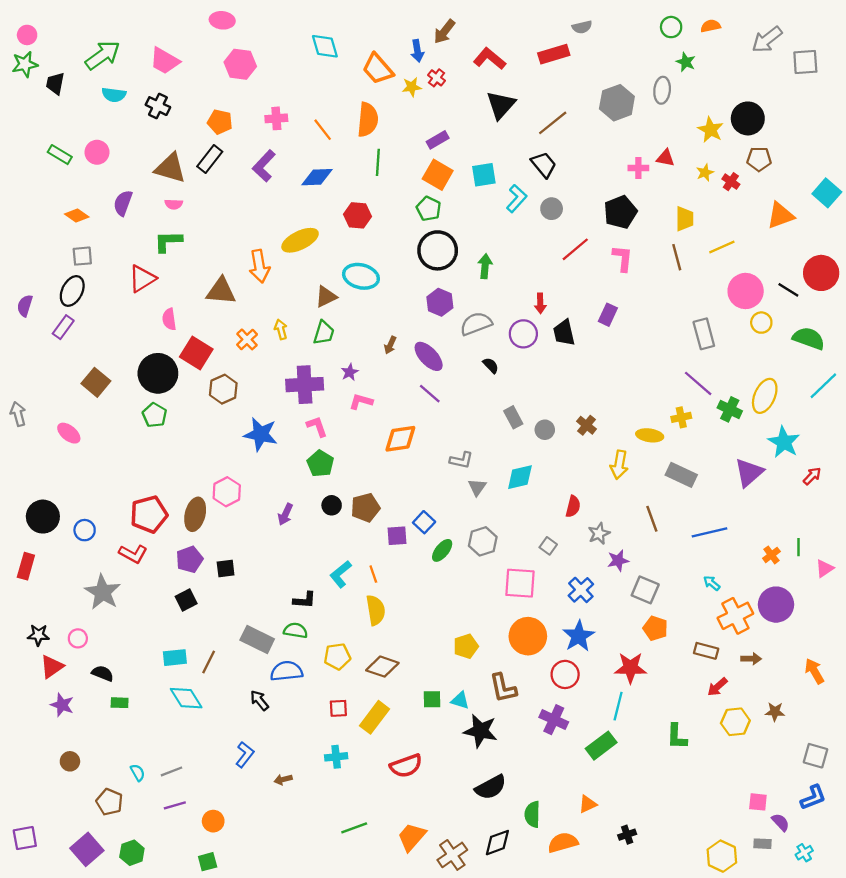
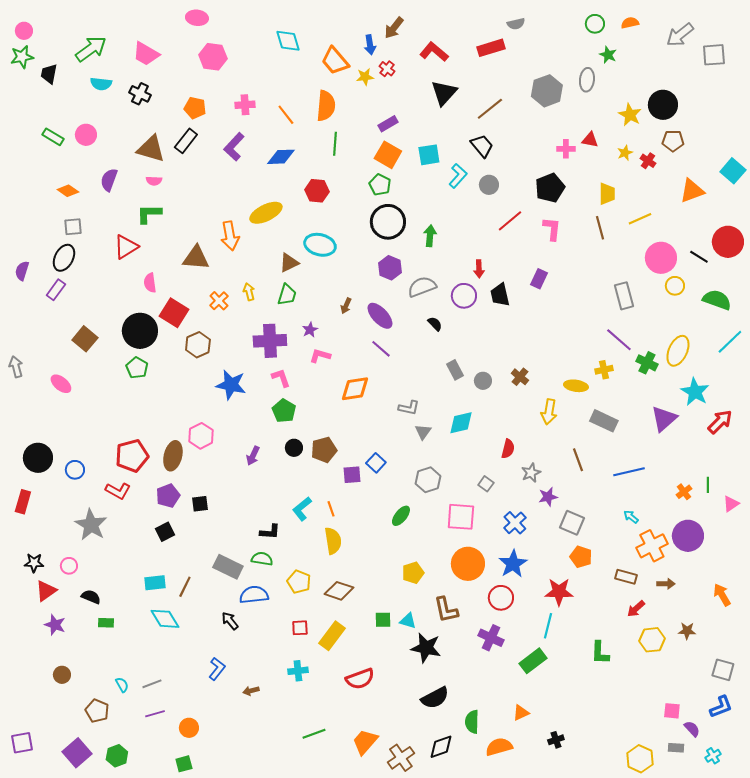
red arrow: (812, 476) -> (720, 422), size x1.5
green ellipse: (442, 550) -> (401, 516), moved
yellow pentagon: (337, 656) -> (299, 582), turned 30

